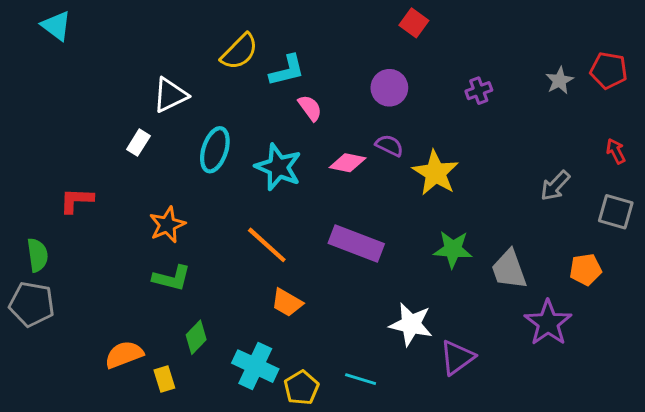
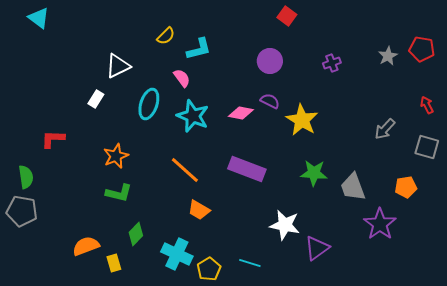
yellow semicircle: (239, 52) -> (166, 36), size x0.7
pink semicircle: (310, 108) -> (182, 78), moved

